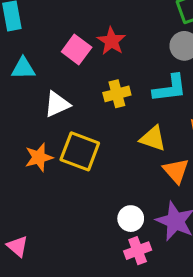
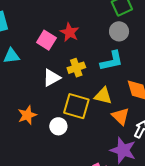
white triangle: (57, 104) -> (52, 78), moved
yellow square: (80, 151) -> (76, 106), moved
white circle: (131, 219) -> (58, 126), moved

